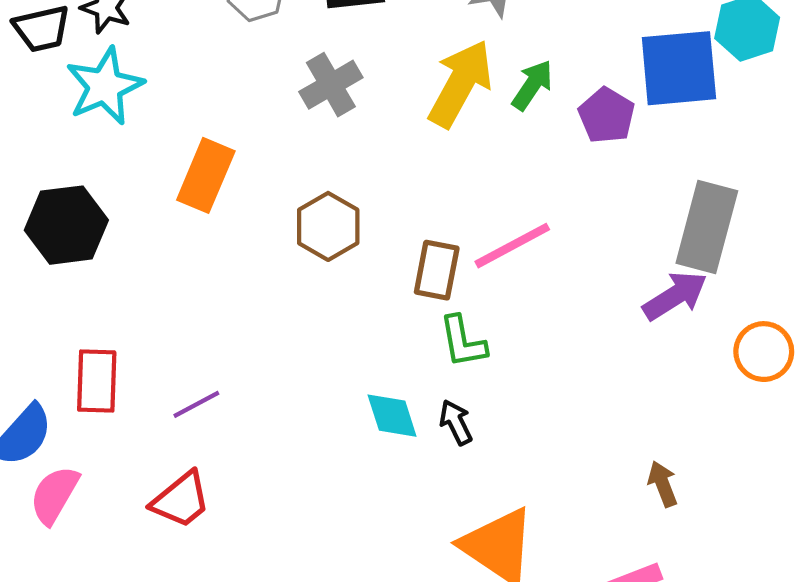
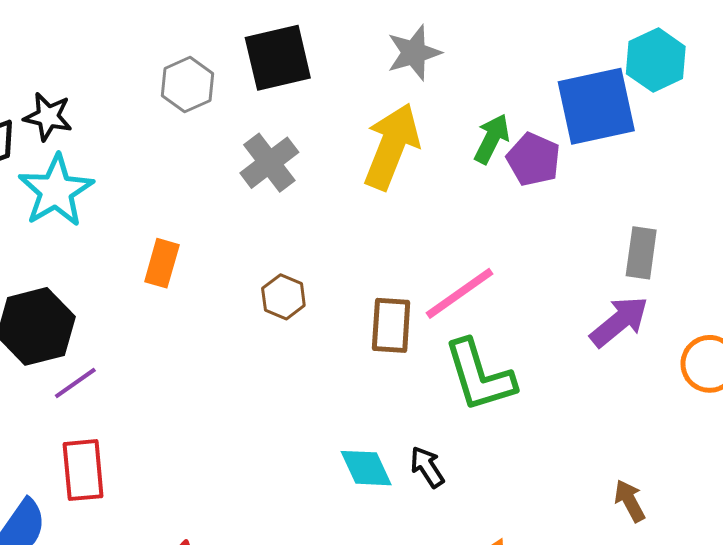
green arrow: (532, 85) -> (492, 139), moved
orange rectangle: (206, 175) -> (162, 263), size x0.7
brown hexagon: (328, 226) -> (283, 297), size x0.7
gray rectangle: (707, 227) -> (641, 253), size x0.6
green L-shape: (463, 342) -> (479, 376), moved, size x1.5
purple line: (196, 404) -> (75, 383), moved

